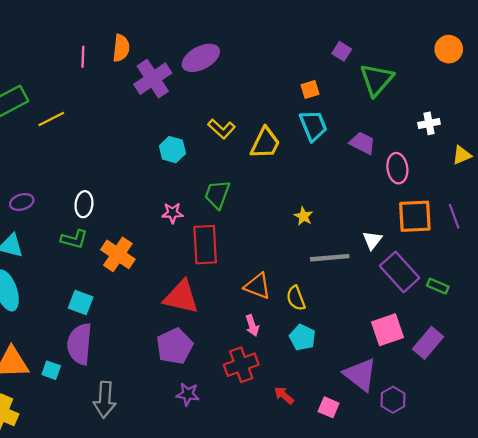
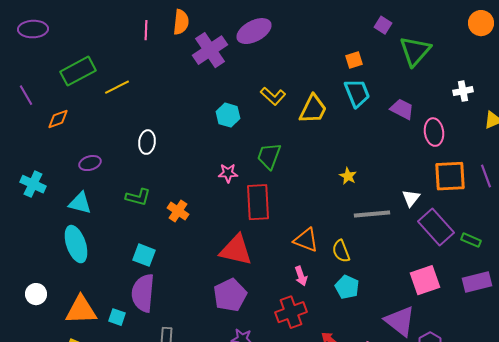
white ellipse: (84, 204) -> (147, 142), moved
orange cross: (118, 254) -> (178, 211), size x0.7
purple rectangle: (428, 343) -> (477, 282), moved, turned 36

